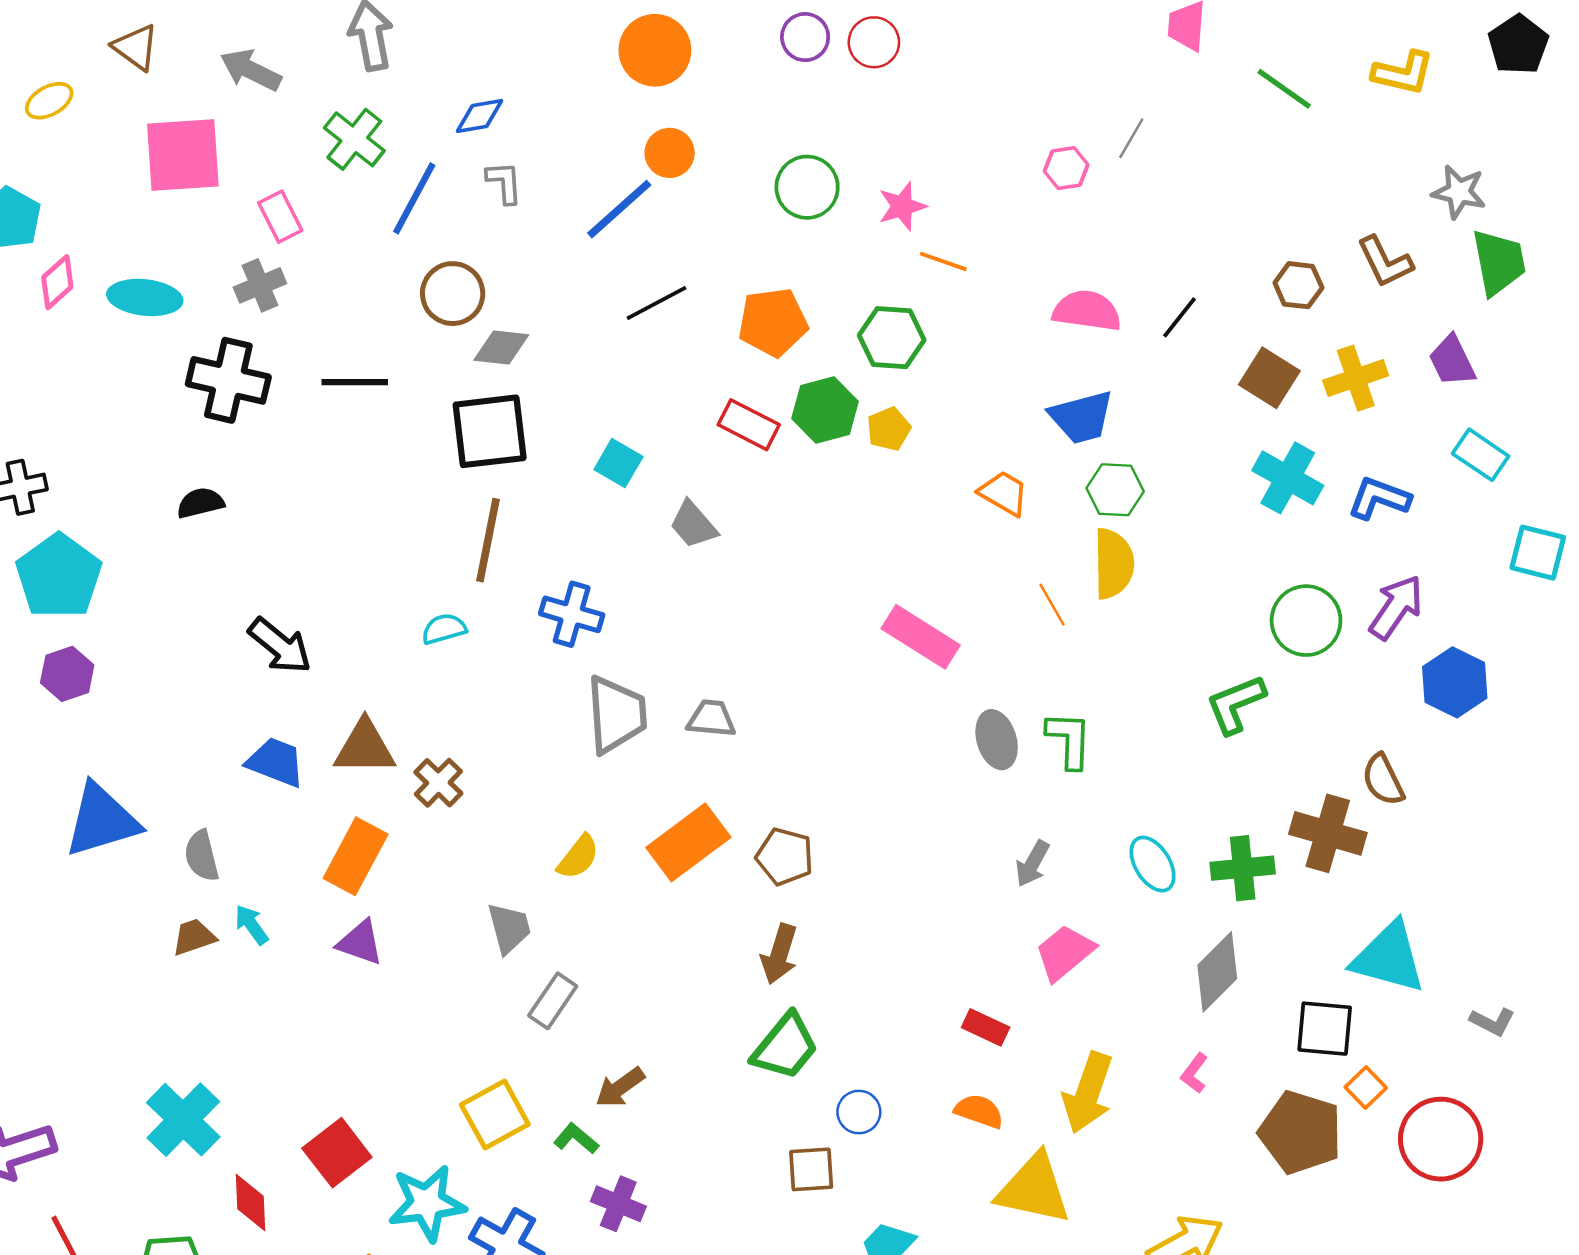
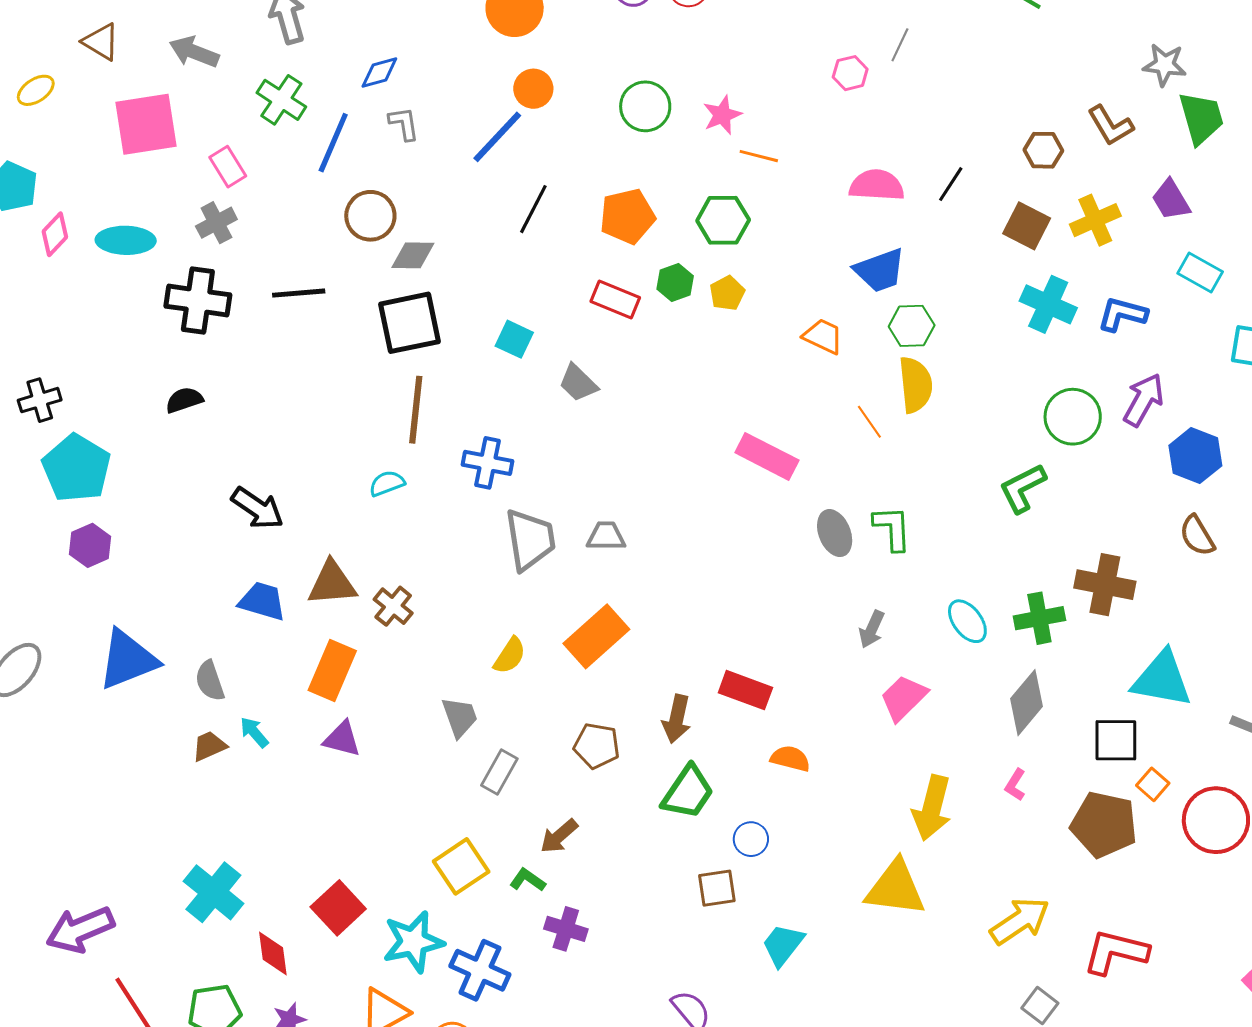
black line: (657, 303) -> (533, 209), turned -30
green hexagon: (825, 410) -> (675, 283), size x0.7
brown semicircle: (1383, 780) -> (1197, 536), moved
brown pentagon: (785, 857) -> (597, 746), moved
red rectangle: (986, 1027) -> (745, 690), moved, size x1.4
orange semicircle: (979, 1111) -> (790, 759), moved

